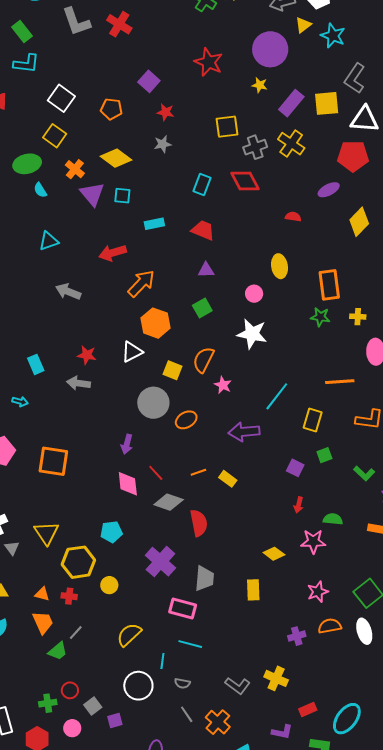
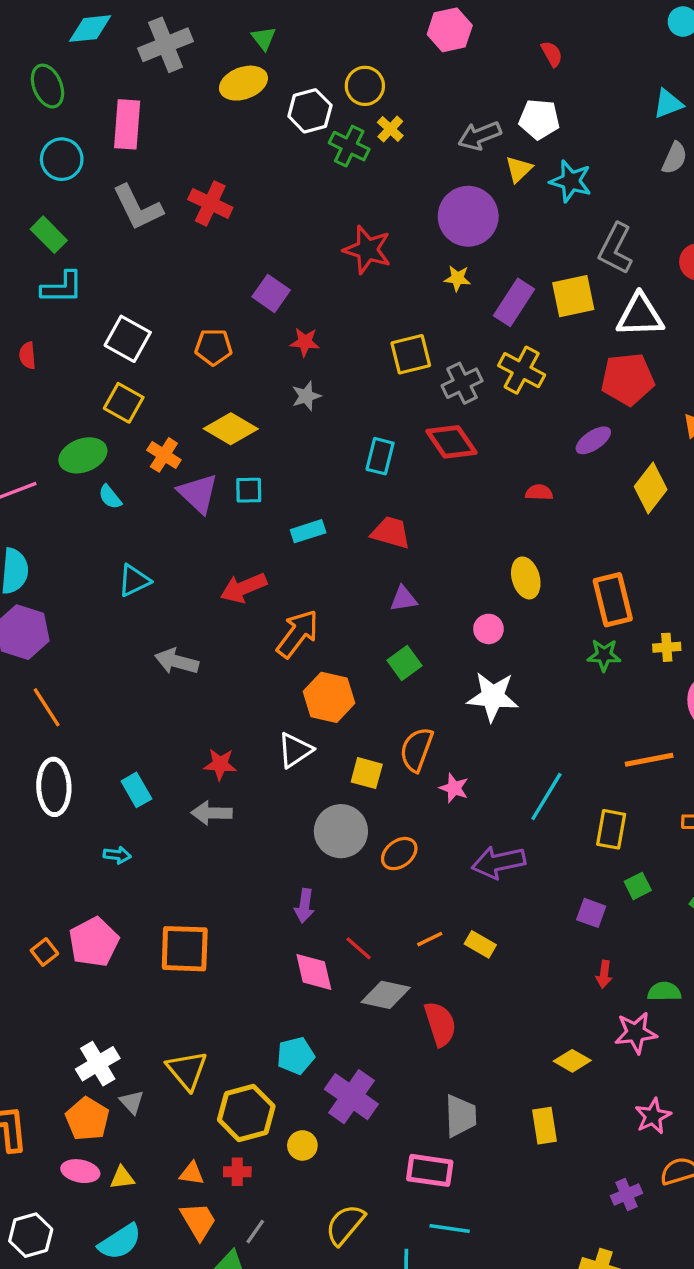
purple cross: (160, 562) -> (351, 1097), moved

